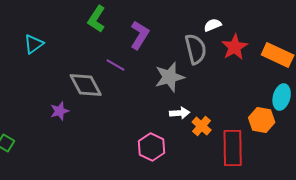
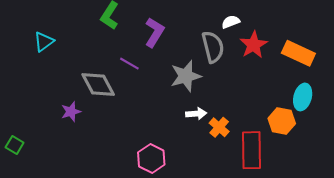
pink hexagon: (152, 147) -> (151, 159), moved

